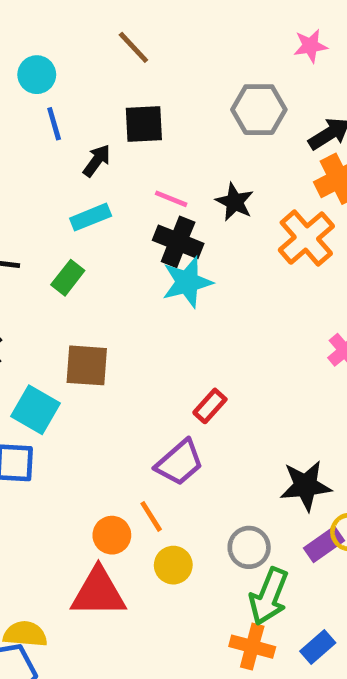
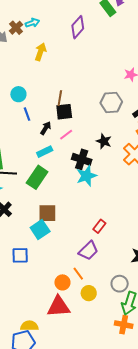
brown line: (133, 47) -> (60, 98), moved, turned 56
pink line: (171, 199) -> (66, 135), moved, turned -56
green rectangle: (68, 278) -> (37, 177), size x1.6
cyan square: (36, 410) -> (40, 230), moved, turned 30

